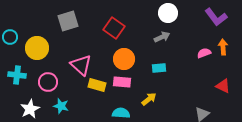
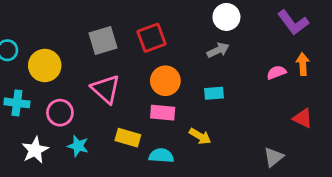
gray square: (68, 21) -> (103, 41), moved
red square: (114, 28) -> (152, 38), turned 35
yellow rectangle: (97, 85) -> (128, 138), moved
yellow arrow: (149, 99) -> (200, 136), turned 70

